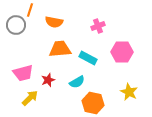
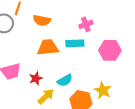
cyan rectangle: (88, 58) -> (75, 43), moved, turned -30
yellow star: (129, 92) -> (103, 90), moved
yellow arrow: (30, 98) -> (46, 96), moved

